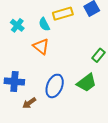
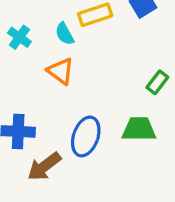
green trapezoid: (87, 83) -> (139, 129), turned -140
brown arrow: (29, 103) -> (44, 166), size x1.5

